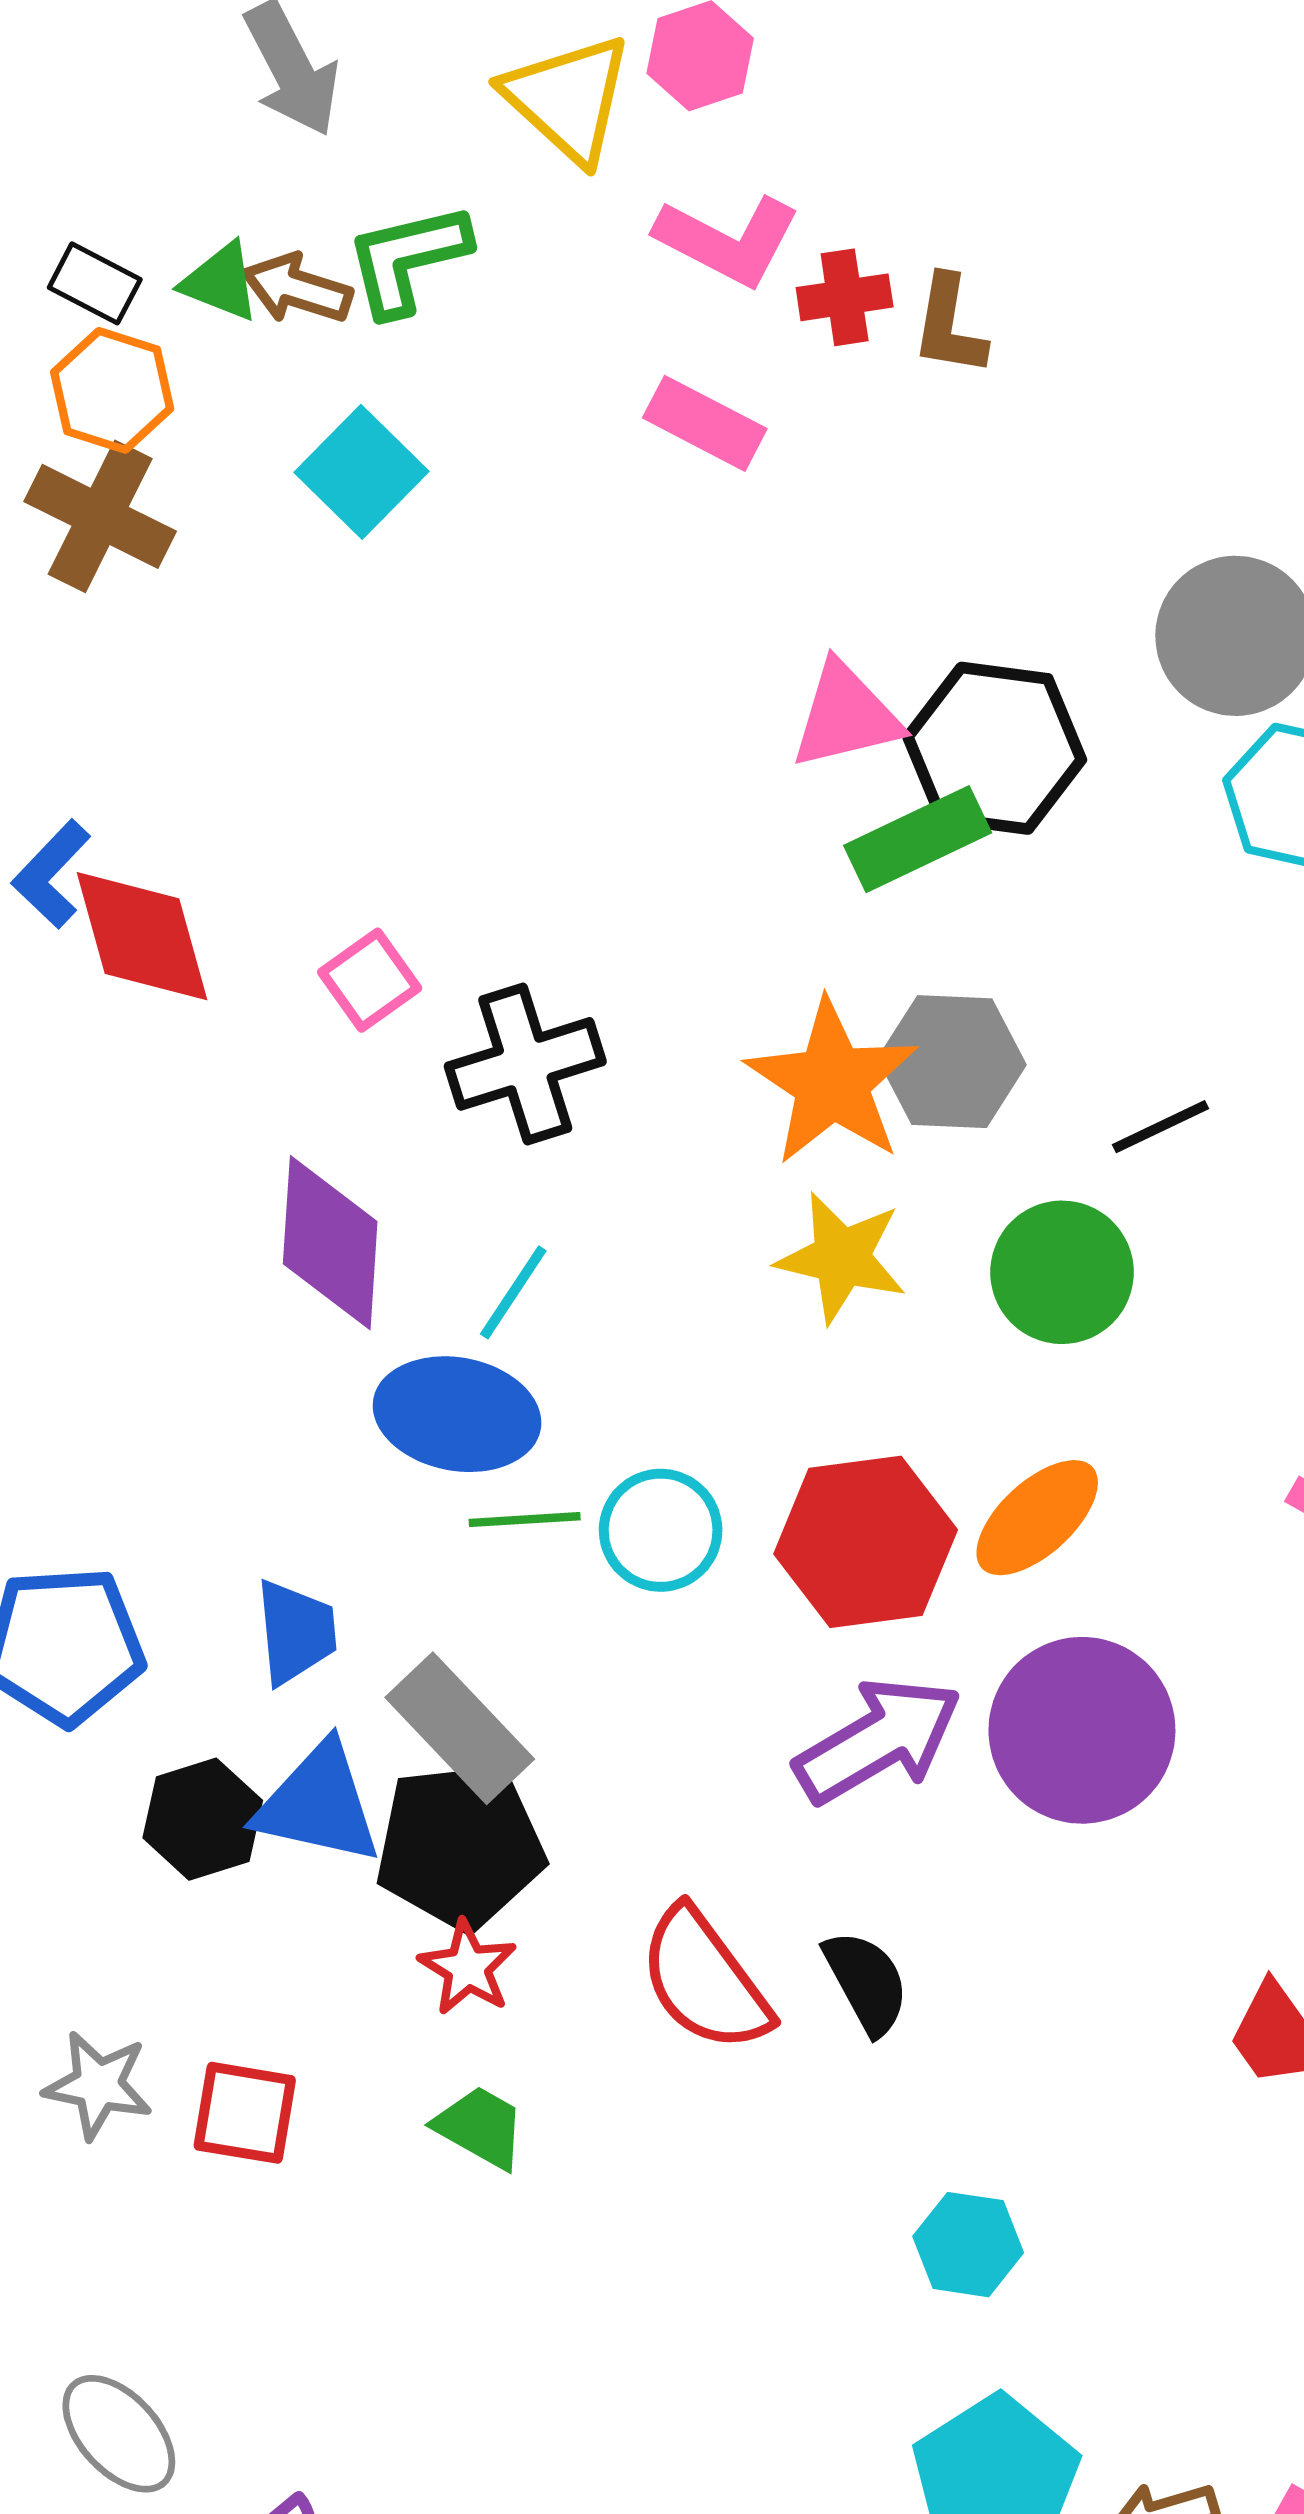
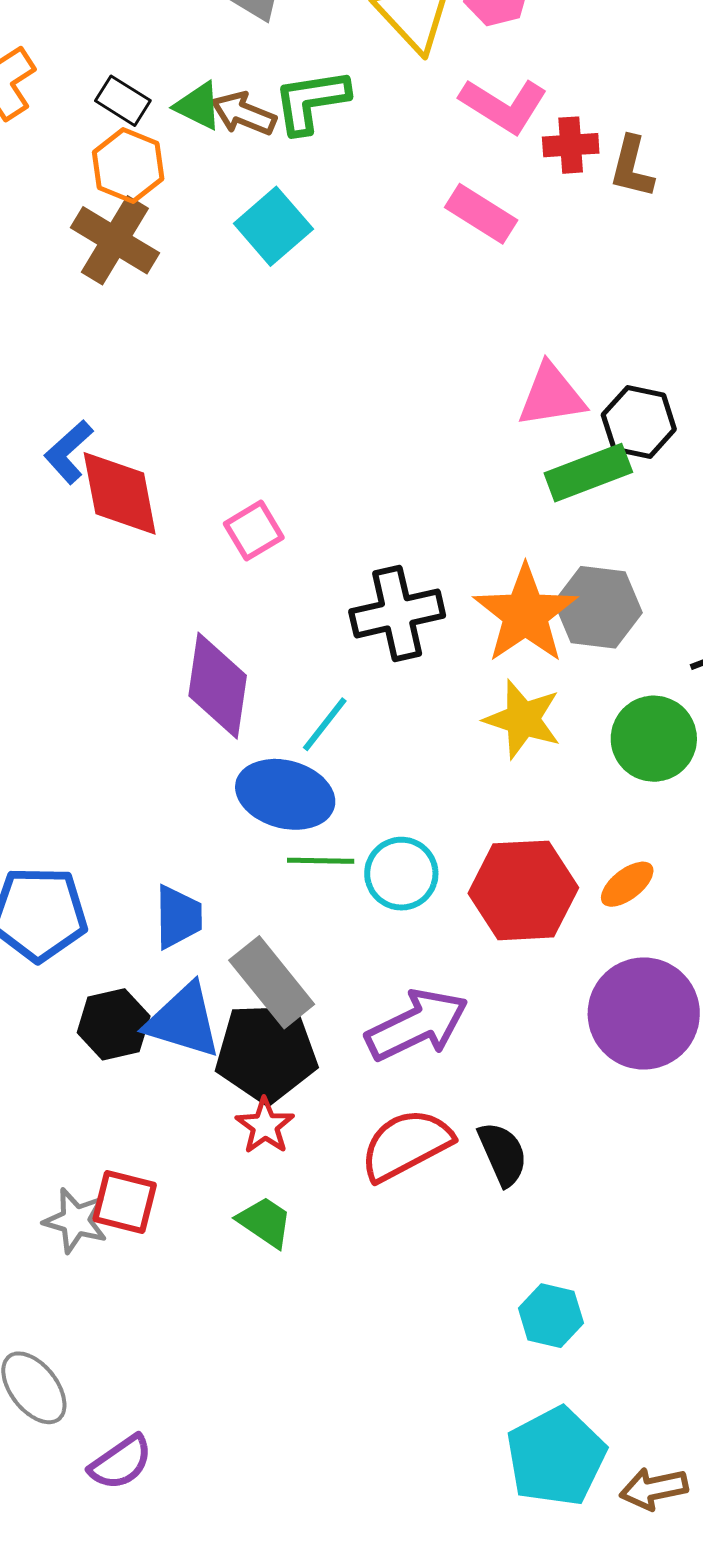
black hexagon: (995, 748) -> (639, 422), size x0.7
black cross: (525, 1064) -> (397, 613), moved
orange ellipse: (1037, 1518) -> (627, 884), size x0.7
purple arrow: (878, 1740) -> (417, 1025), moved
red semicircle: (705, 1980) -> (406, 1145), turned 94
gray star: (98, 2085) -> (75, 1221), moved

